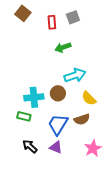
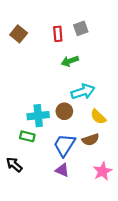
brown square: (23, 13) -> (19, 34), moved
black arrow: (30, 146) -> (14, 165), moved

